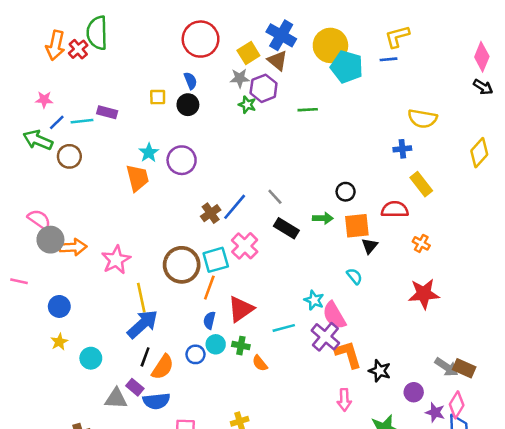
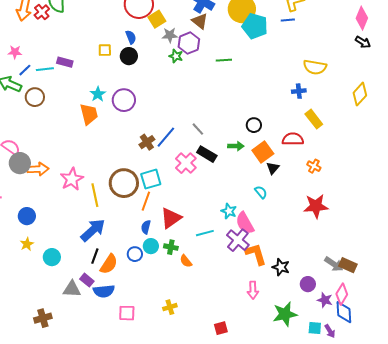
yellow square: (248, 53) -> (157, 19), moved
orange square: (357, 226) -> (263, 152), turned -30
pink cross: (245, 246) -> (186, 163), moved
yellow line: (141, 298) -> (95, 195), moved

